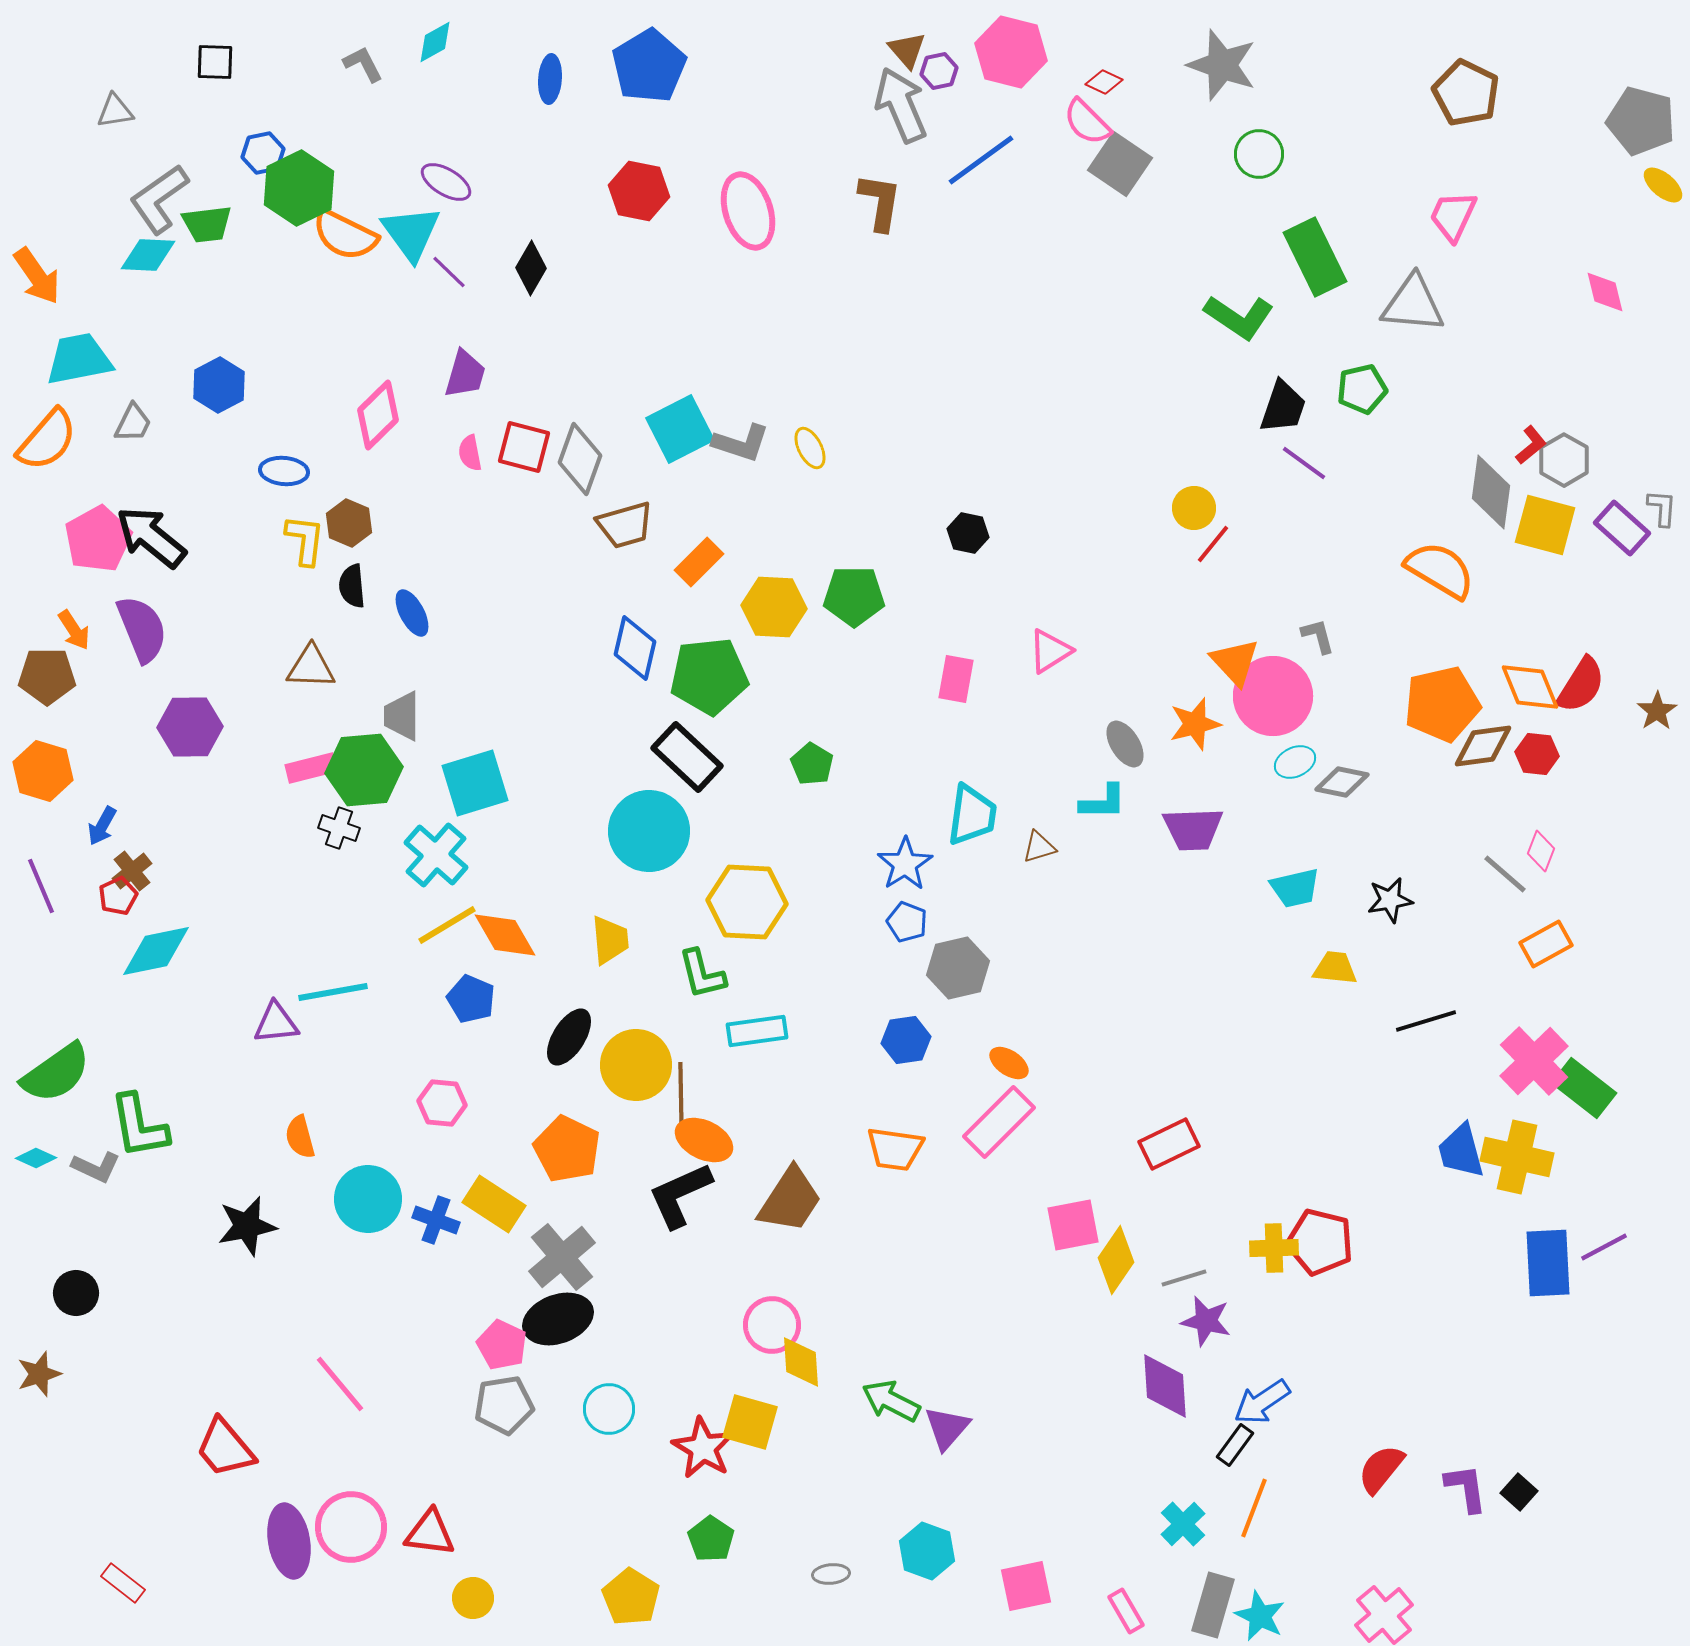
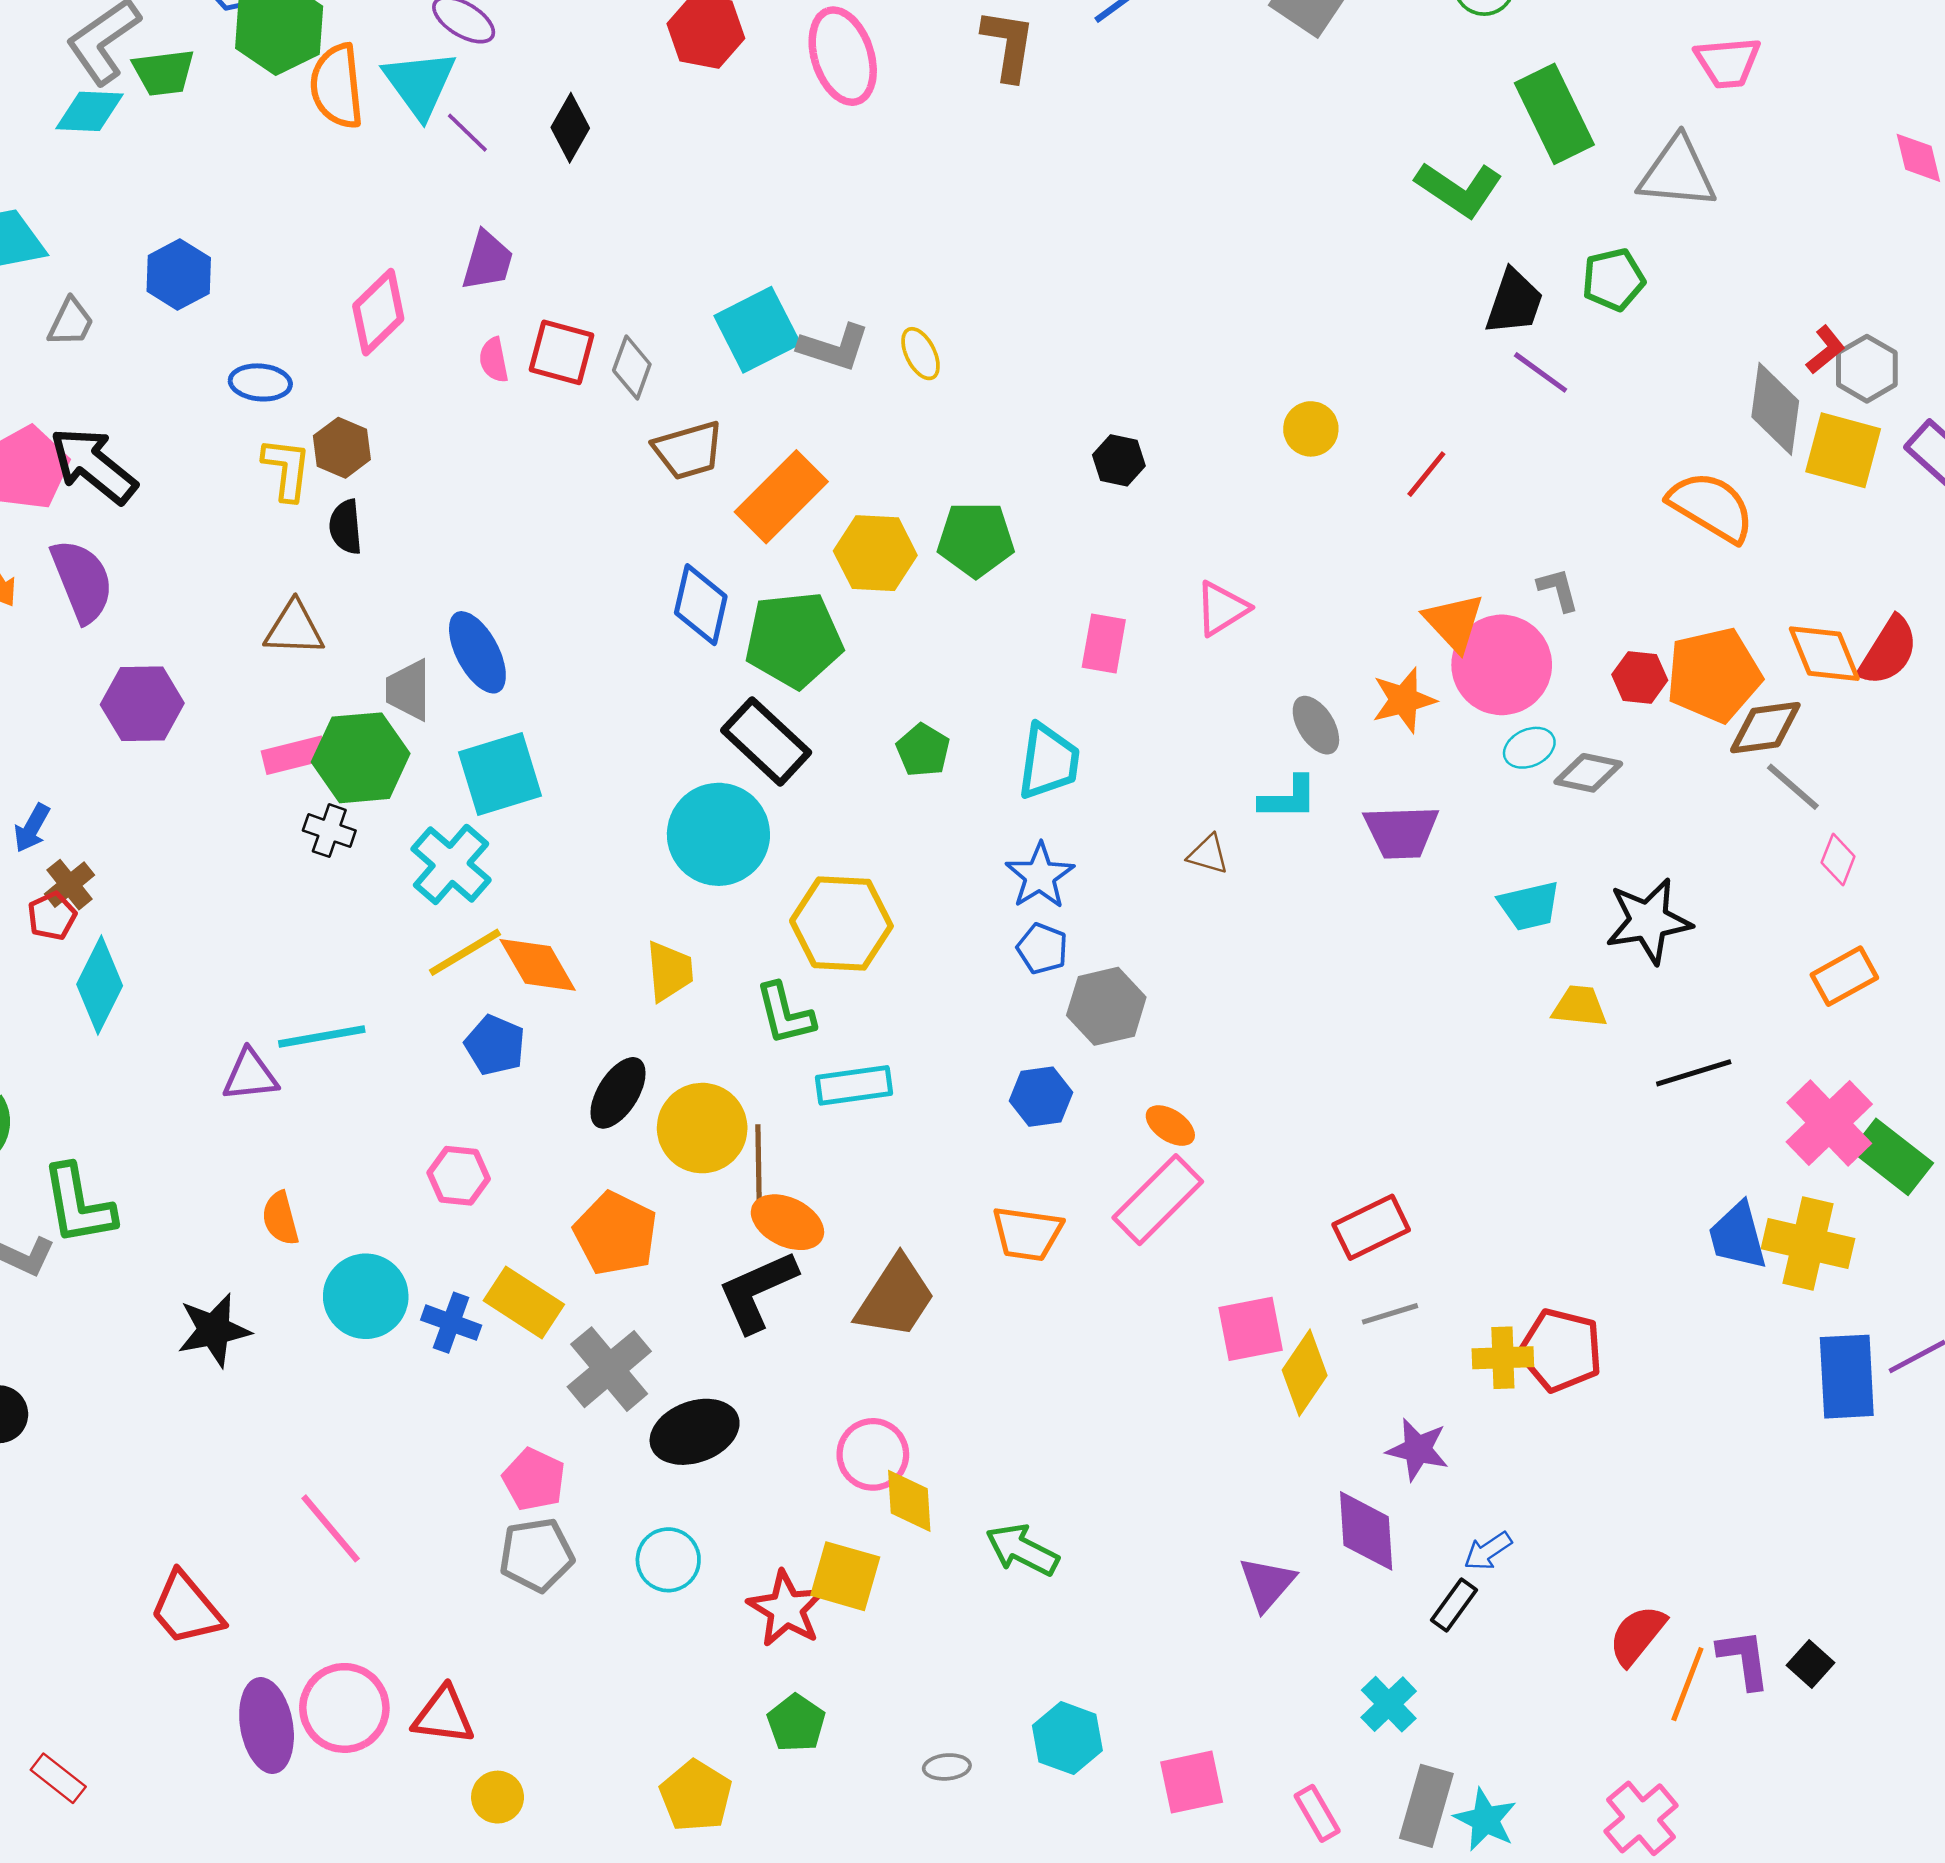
pink trapezoid: (1453, 216) -> (1728, 62), turned -120
orange semicircle: (345, 235) -> (337, 86), turned 58
gray diamond: (580, 459) -> (632, 367), size x0.7
yellow circle: (1194, 508) -> (1311, 429), moved
orange rectangle: (699, 562) -> (781, 497), size x1.5
blue ellipse: (412, 613) -> (477, 652), moved, size x1.4
red hexagon: (1537, 754) -> (1640, 677), moved
cyan trapezoid: (972, 815) -> (1049, 762), moved
brown triangle: (1039, 847) -> (1208, 854), turned 33
gray line: (1505, 874) -> (1793, 787), moved
black star: (1390, 900) -> (1649, 921), size x1.5
cyan diamond: (156, 951) -> (100, 985), turned -52
gray line: (1184, 1278) -> (1390, 1314), moved
black ellipse: (558, 1319) -> (695, 1432), moved
blue arrow: (1262, 1402) -> (1488, 1551), size x0.7
purple triangle: (947, 1428) -> (1267, 1584), moved
orange line: (1254, 1508) -> (1687, 1684), moved

